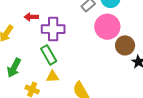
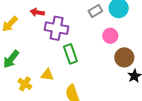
pink circle: (107, 27) -> (110, 36), size x0.6
green rectangle: (49, 55) -> (70, 54), moved

